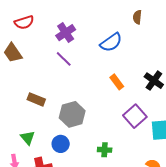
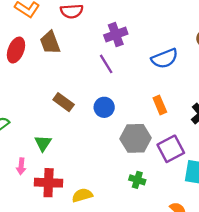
gray hexagon: (72, 114) -> (136, 138), moved
blue circle: (61, 144) -> (104, 107), moved
green cross: (105, 150) -> (137, 180), moved

